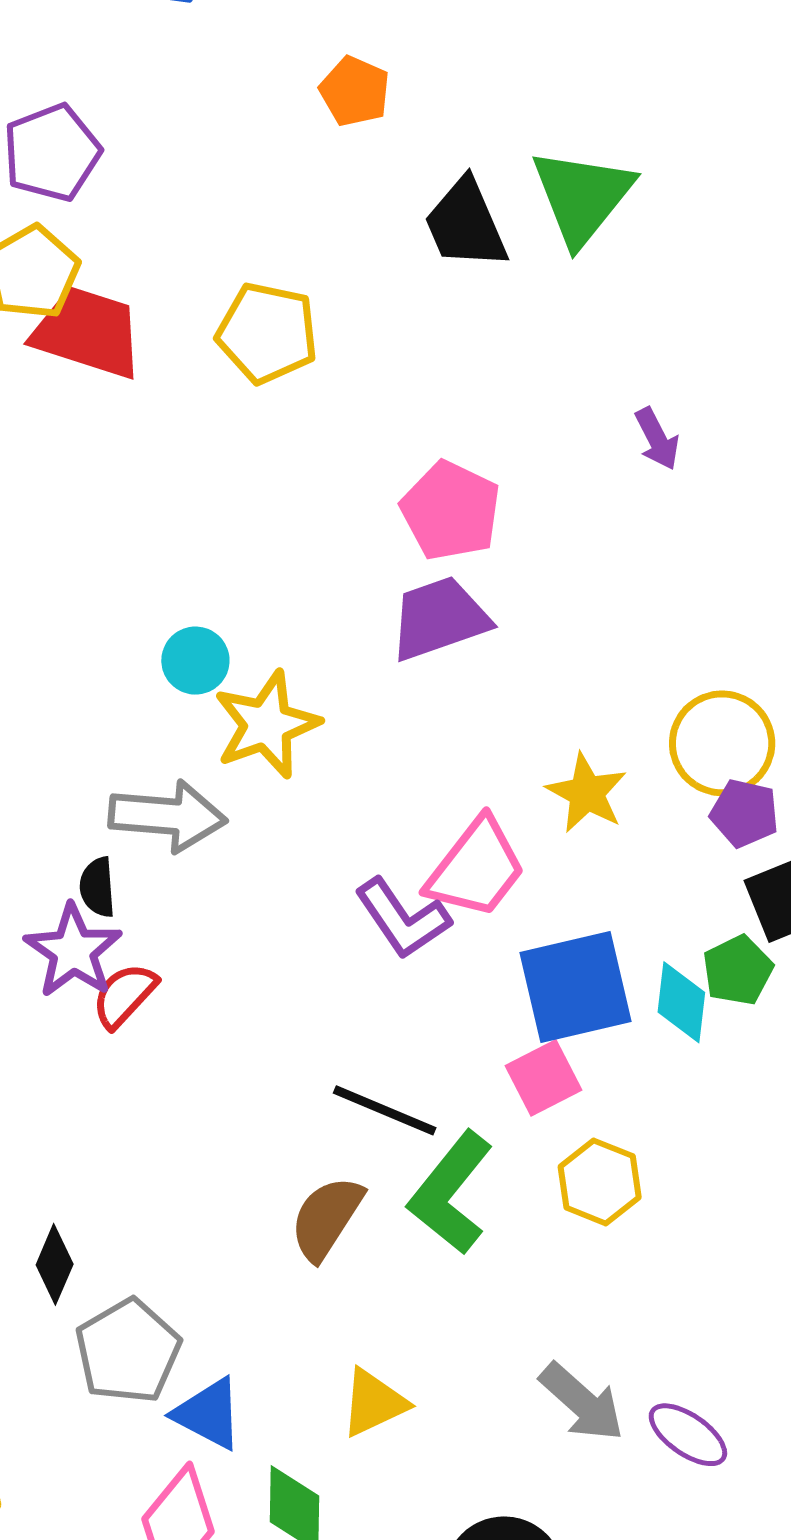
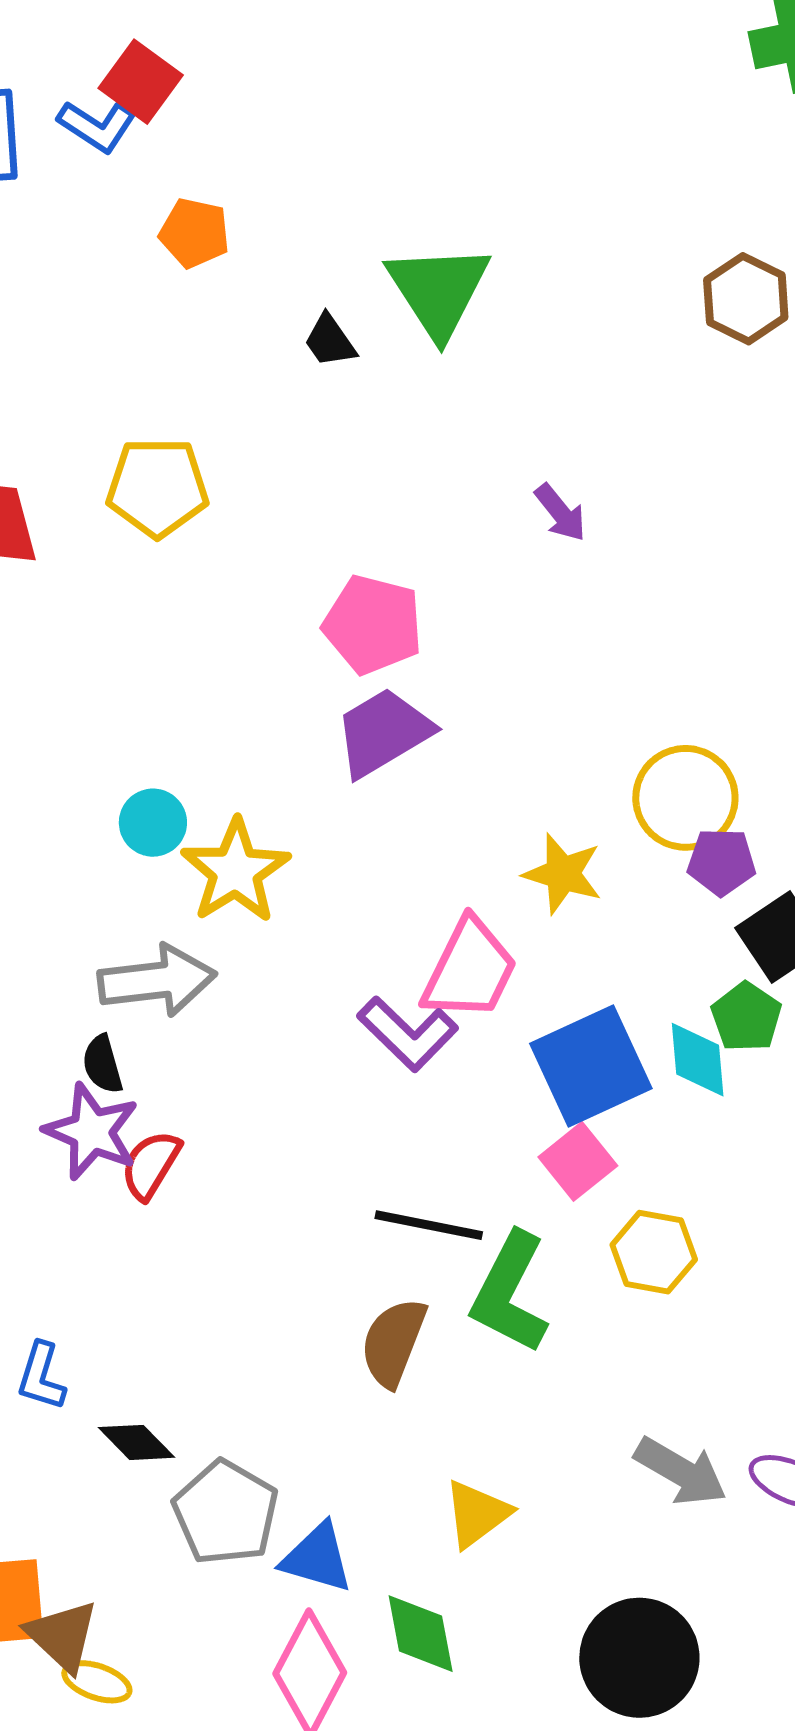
black trapezoid: (466, 224) -> (330, 341), size x0.6
black diamond: (55, 1264) -> (136, 1442), turned -56

